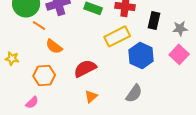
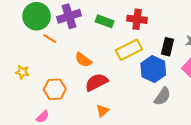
black rectangle: (154, 20) -> (167, 47), moved
orange semicircle: (54, 46) -> (83, 60), moved
gray semicircle: (134, 93) -> (162, 96), moved

